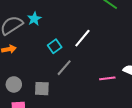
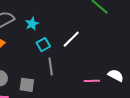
cyan star: (34, 19) -> (32, 24), moved
gray line: (64, 68) -> (51, 66), turned -54

